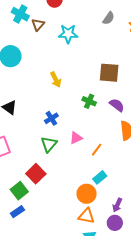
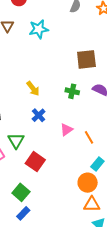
yellow arrow: (56, 80) -> (33, 89), moved
green triangle: (49, 144) -> (16, 141), moved
orange line: (97, 150) -> (89, 137), turned -56
red square: (36, 174) -> (35, 162), moved

